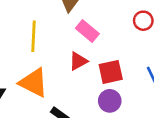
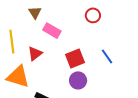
red triangle: (78, 61) -> (35, 54), moved

